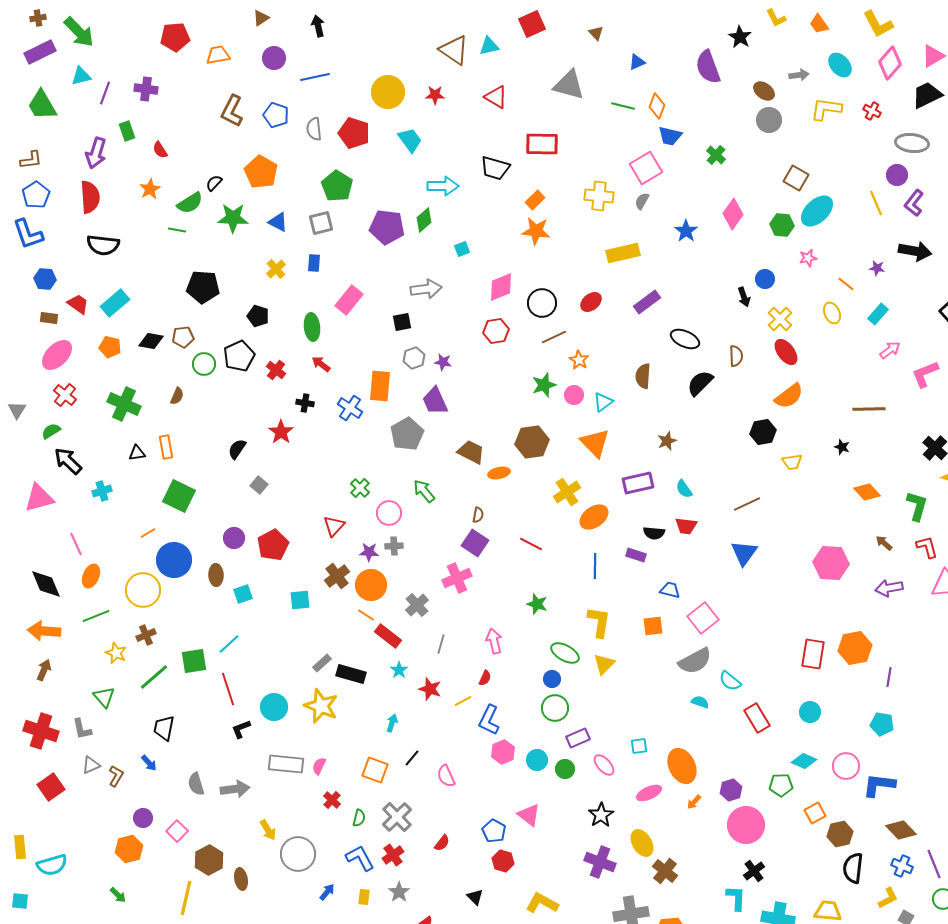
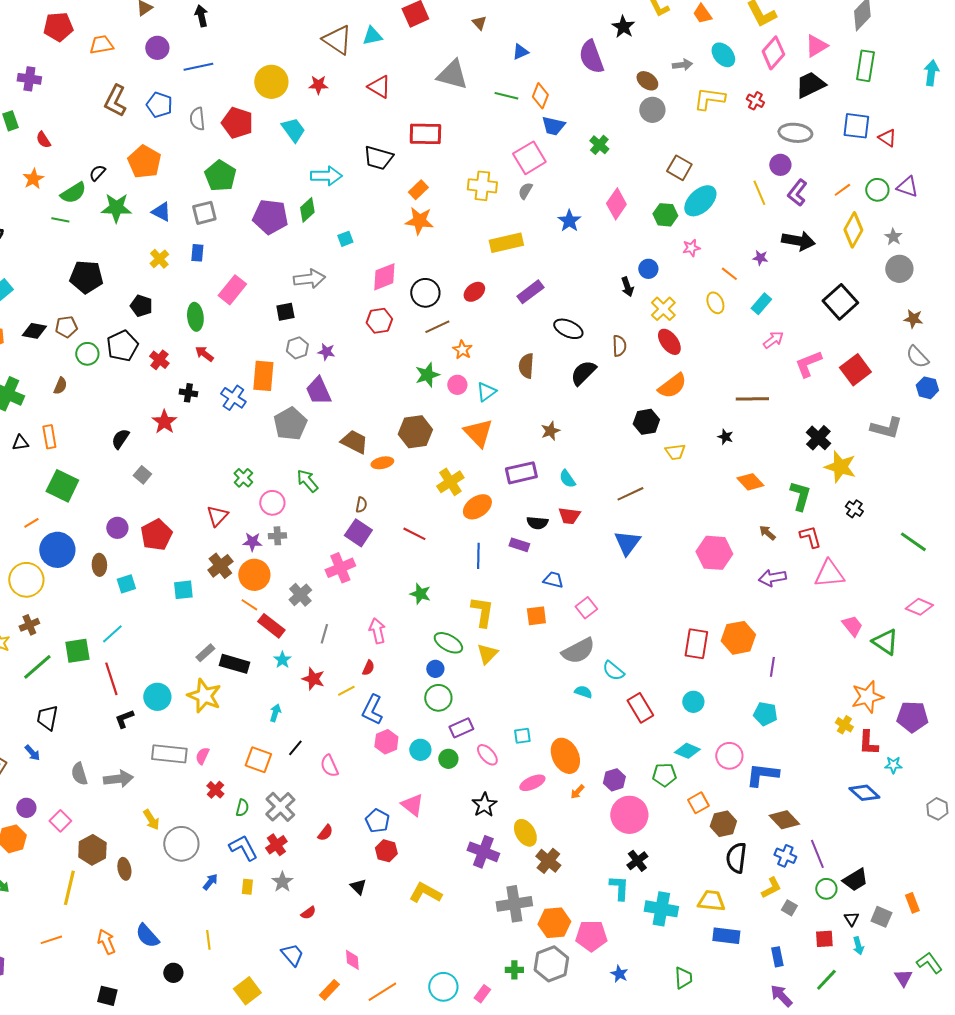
pink square: (703, 618) -> (586, 608), size x0.7

